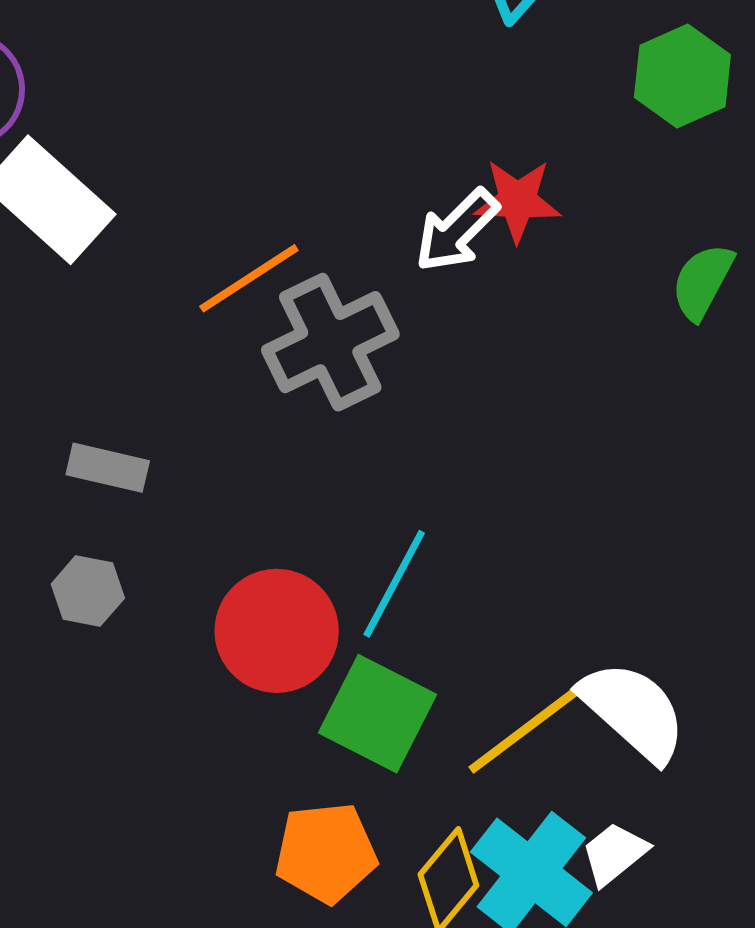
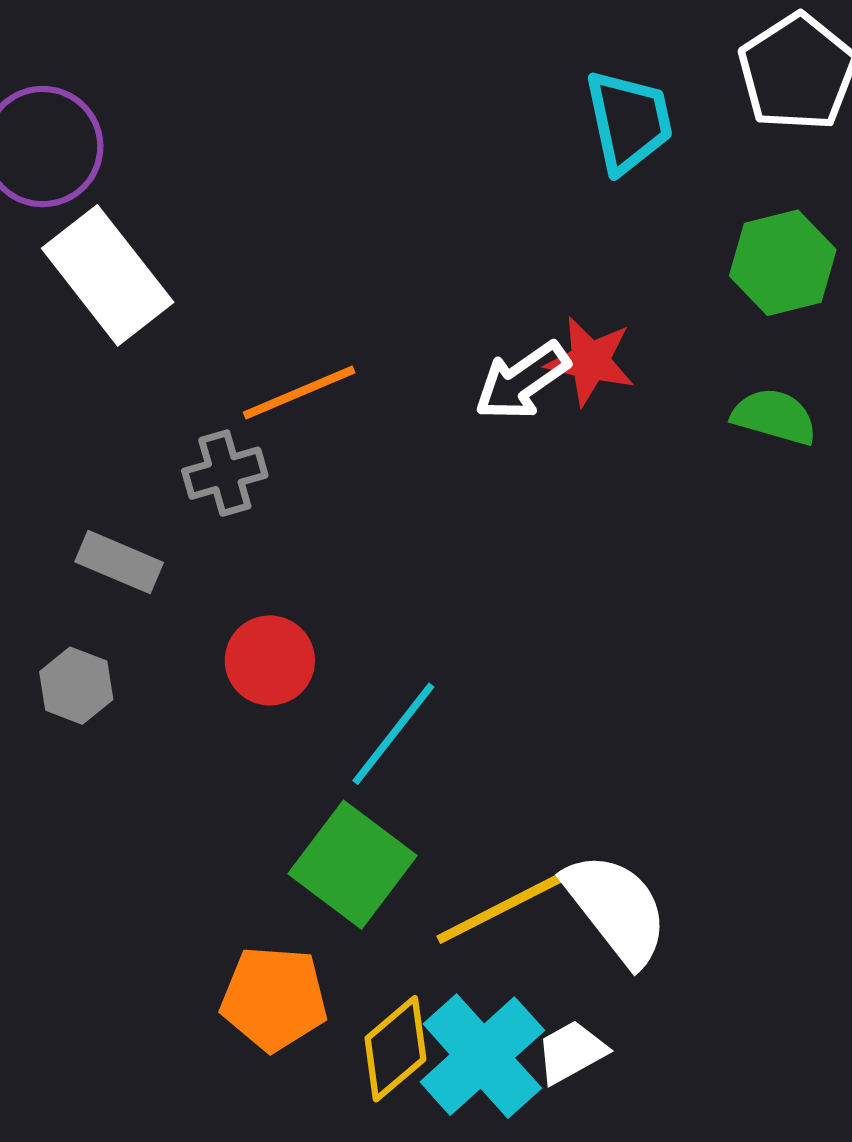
green semicircle: (702, 282) -> (774, 417), moved, turned 68
gray cross: (330, 342) -> (225, 473), moved, size x0.6
red circle: (277, 631) -> (270, 660), moved, size x0.7

